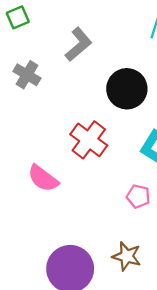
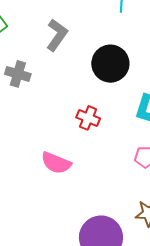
red cross: (89, 140) -> (88, 118), size x0.7

